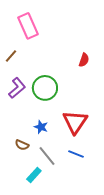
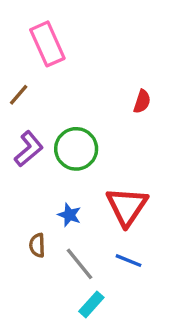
brown semicircle: (22, 145) -> (37, 245), turned 64
cyan rectangle: (34, 175) -> (91, 304), moved

